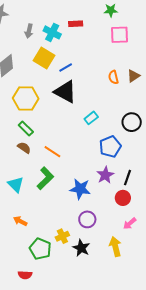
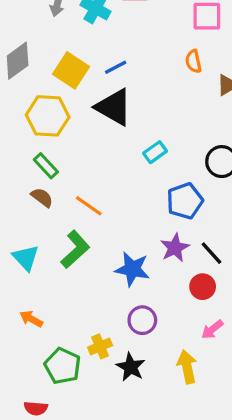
yellow square: (44, 58) -> (71, 70), moved
orange semicircle: (113, 77) -> (193, 61), moved
black line: (127, 178) -> (211, 253), turned -63

